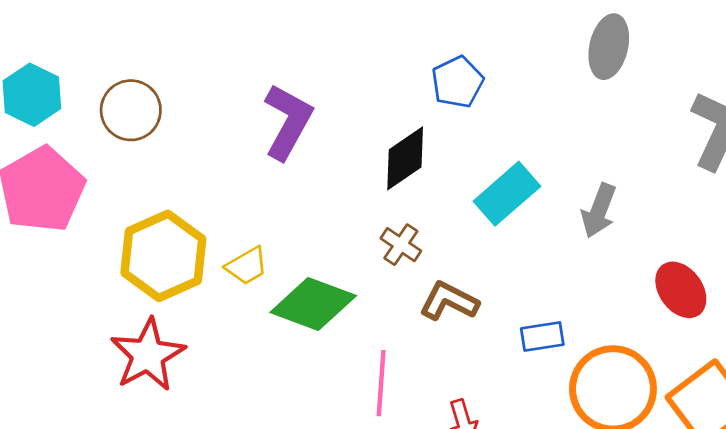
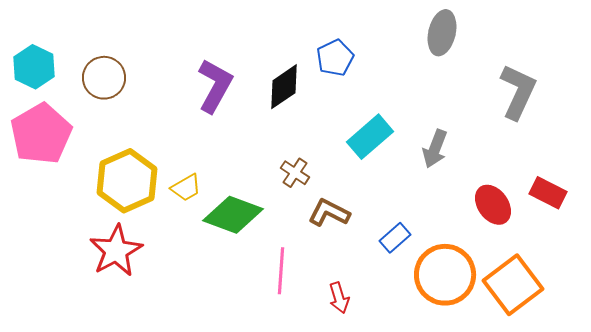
black diamond: (405, 158) -> (284, 87), moved
blue rectangle: (542, 337) -> (395, 238), turned -32

